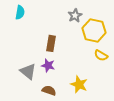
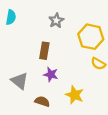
gray star: (75, 15) -> (56, 21), moved
purple star: (48, 65) -> (51, 74), moved

